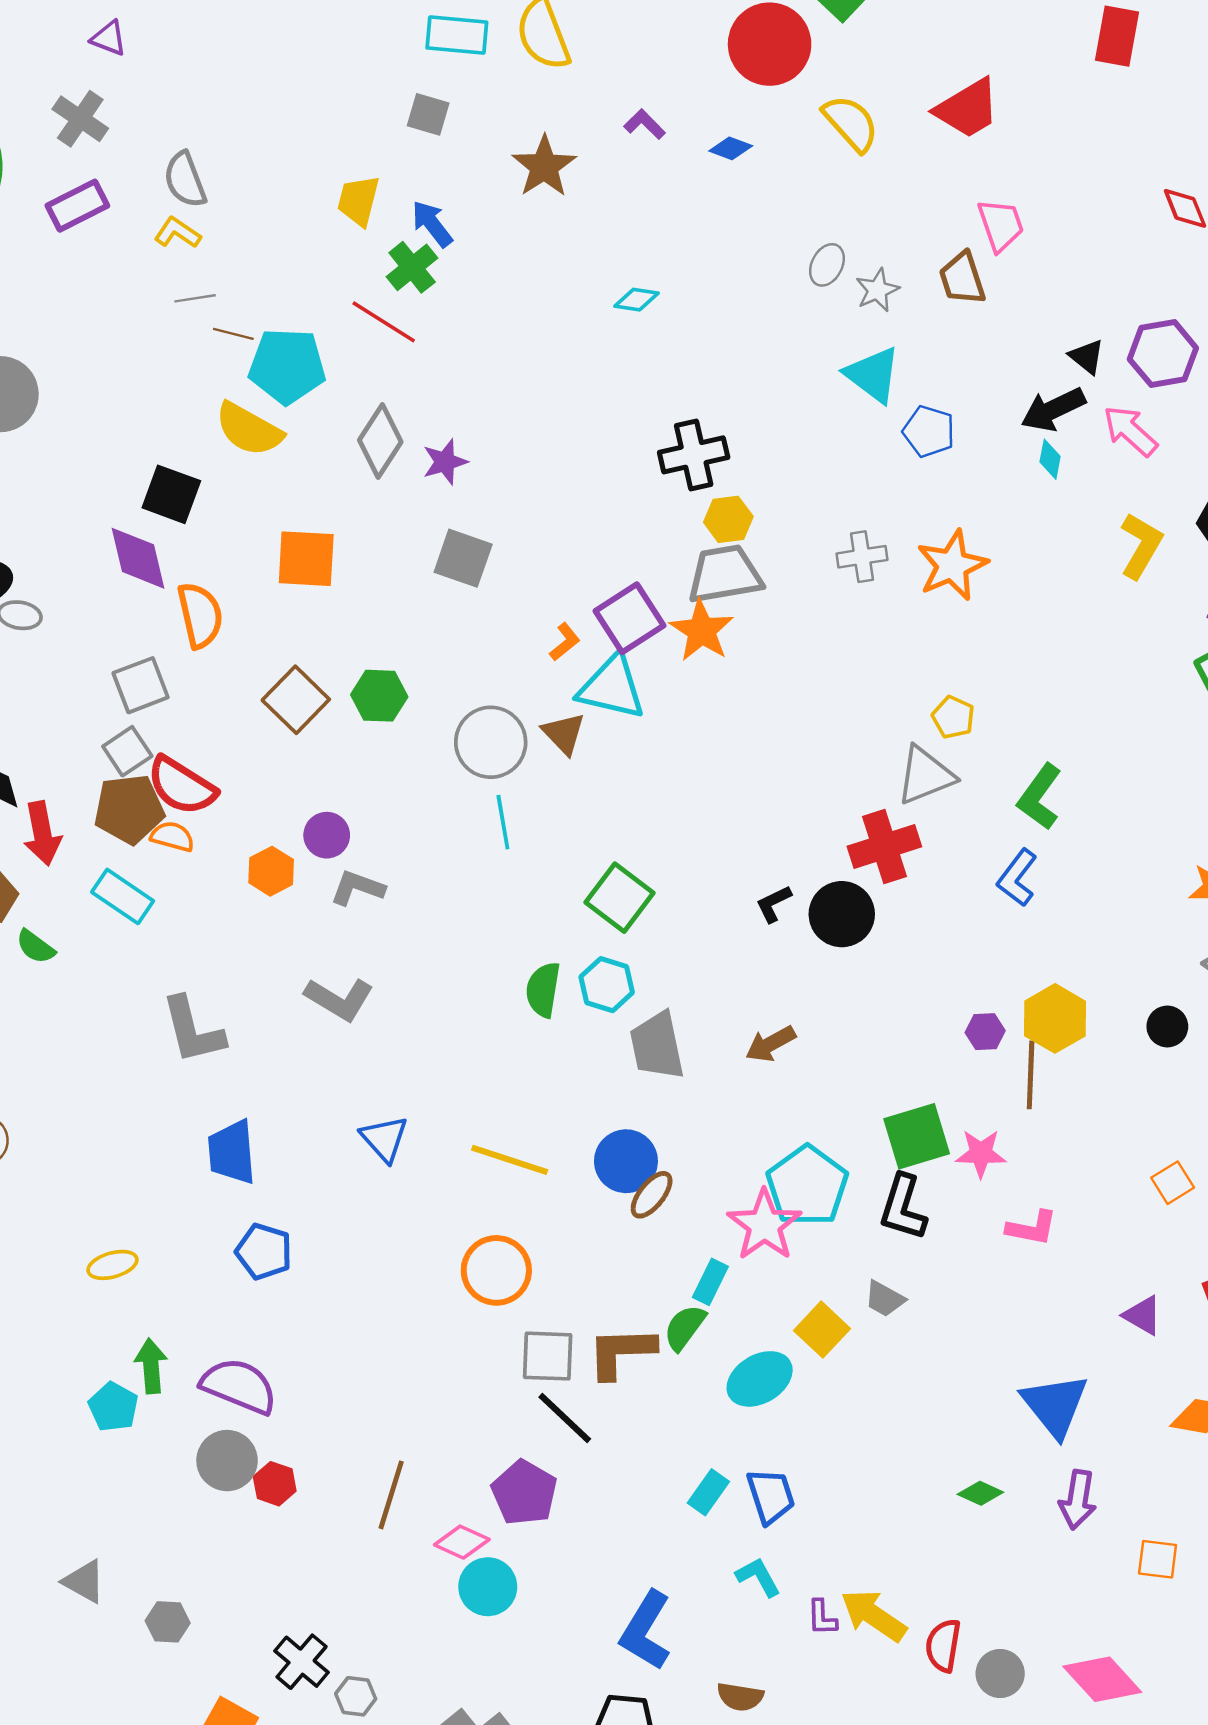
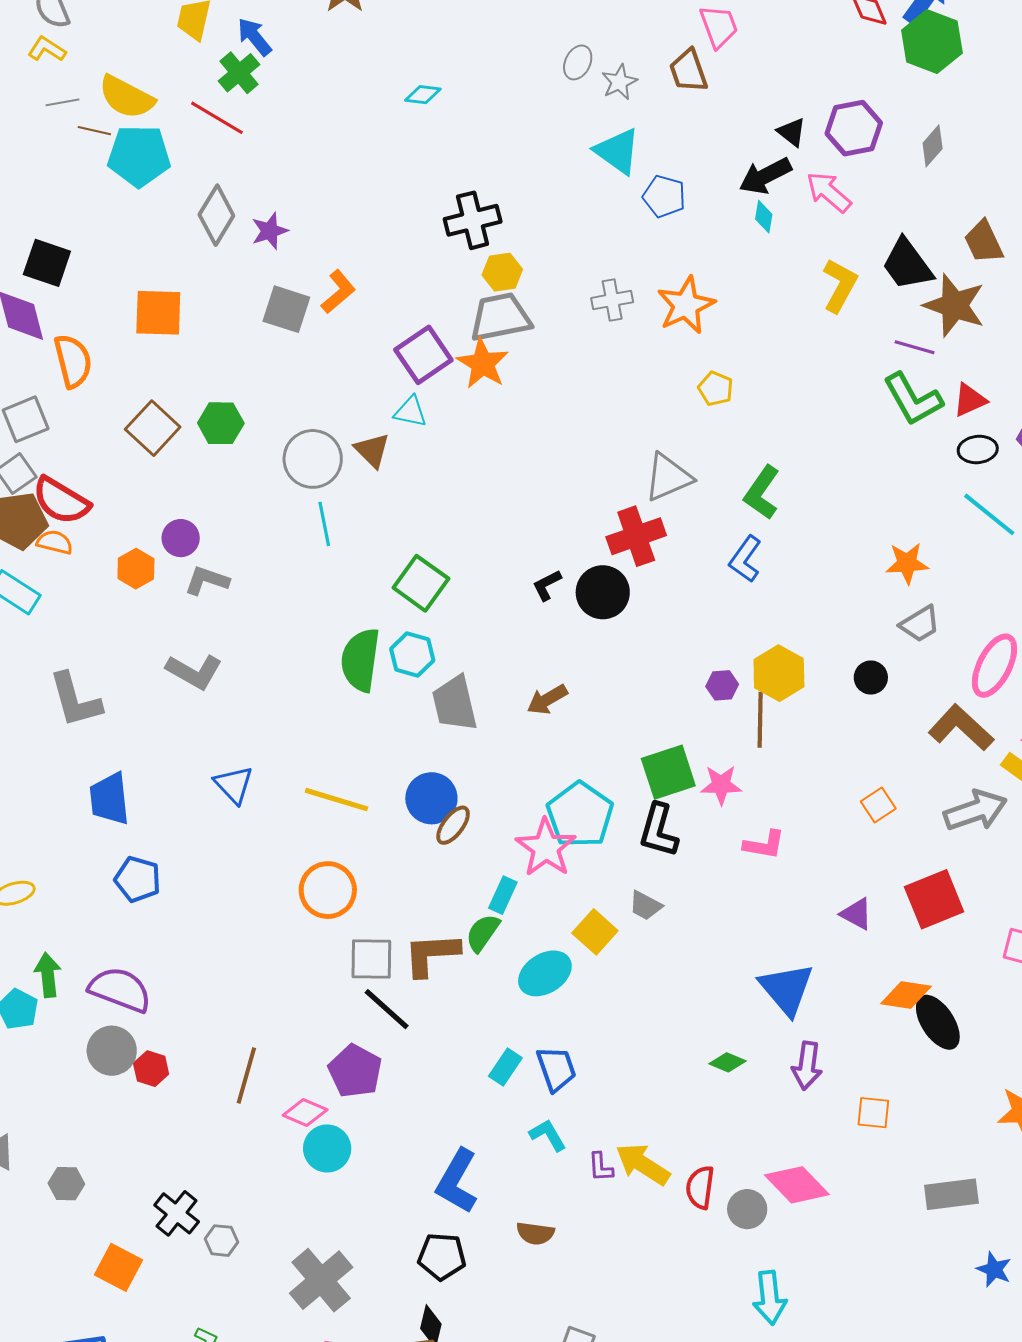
yellow semicircle: (249, 429) -> (126, 97), moved
orange L-shape: (565, 642) -> (338, 292), moved, size x1.4
cyan triangle: (612, 687) -> (410, 412), size x0.6
yellow pentagon: (953, 717) -> (716, 389), moved
green semicircle: (543, 990) -> (360, 660), size x1.4
pink diamond: (1102, 1679) -> (797, 1185), moved

